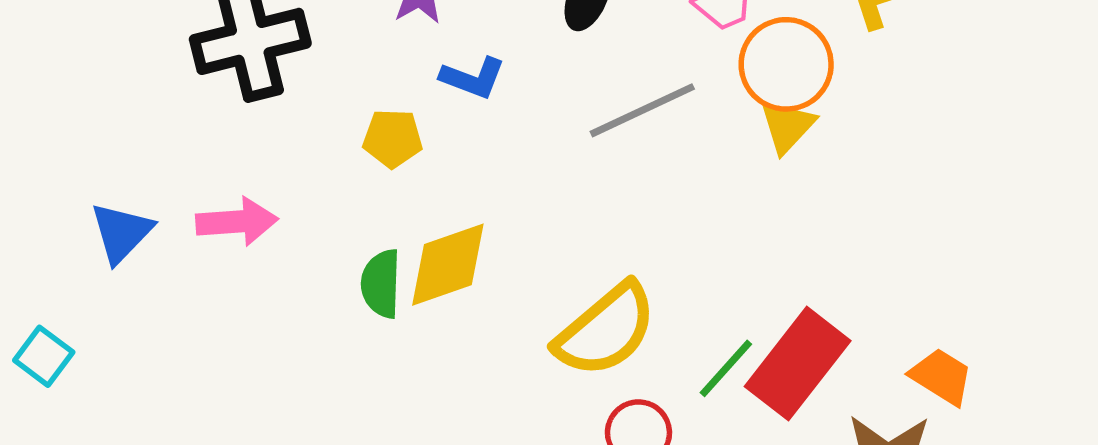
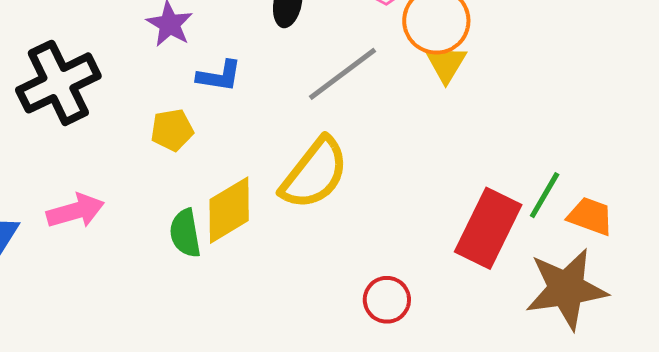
yellow semicircle: (606, 330) -> (314, 173), moved
green line: (726, 368) -> (545, 195), moved

